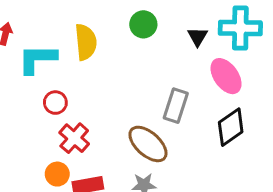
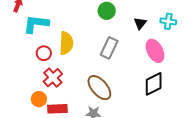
cyan cross: (240, 28) -> (168, 21), size x0.6
yellow semicircle: (86, 42) -> (66, 43), moved
gray rectangle: (176, 106) -> (109, 48), moved

